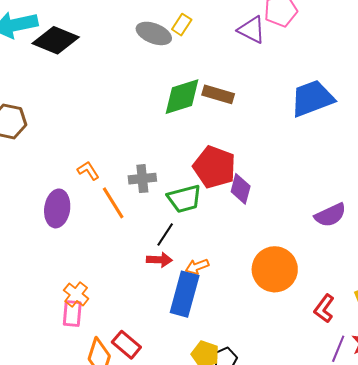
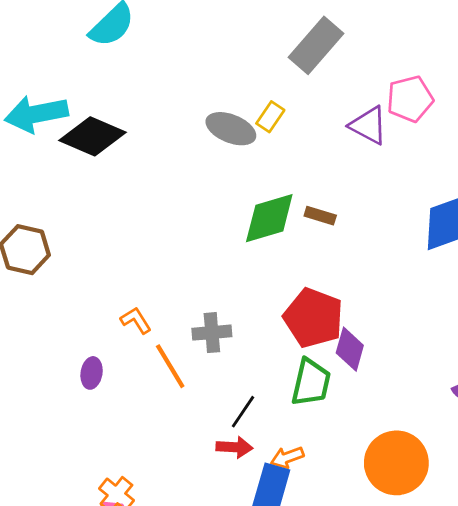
brown rectangle: (218, 94) -> (320, 216), size x0.7
green trapezoid: (184, 199) -> (311, 382), moved, turned -63
purple ellipse: (57, 208) -> (92, 373), size x0.6

